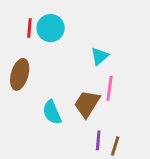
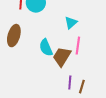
cyan semicircle: (52, 112) -> (46, 48), moved

